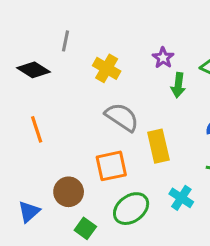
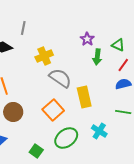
yellow cross: (107, 68) -> (44, 56), moved, turned 36
orange square: (111, 166) -> (53, 110), turned -30
brown circle: (69, 192) -> (13, 112), moved

